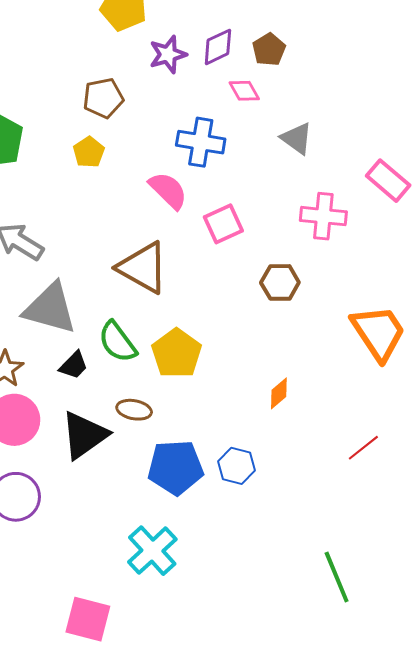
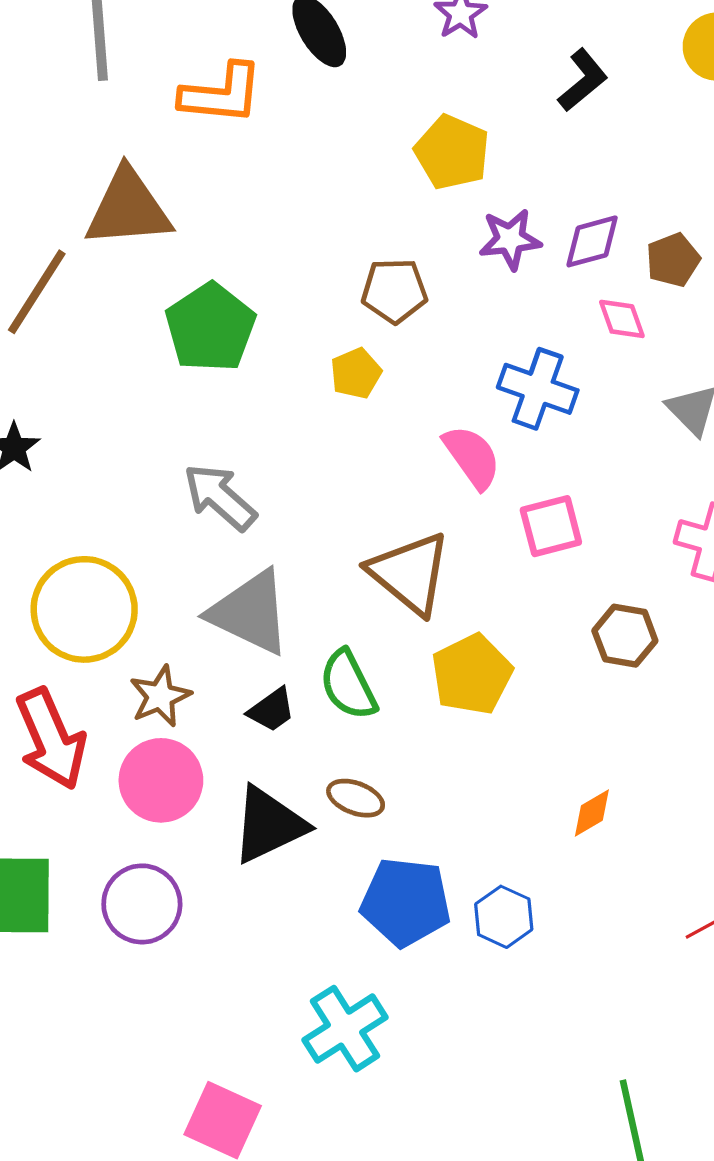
yellow pentagon: (177, 353) -> (472, 674), moved

